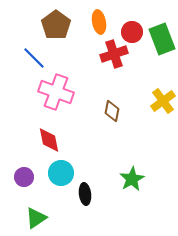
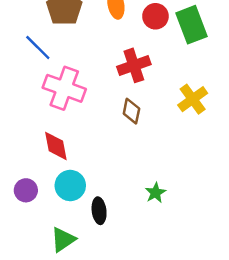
red cross: (114, 54) -> (134, 65), moved
green star: (132, 179) -> (155, 193), size x0.7
green triangle: (36, 218) -> (63, 240), moved

